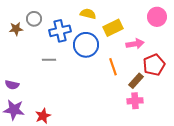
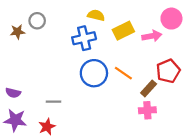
blue cross: (60, 31) -> (84, 38), moved
pink arrow: (135, 44) -> (152, 36), moved
blue circle: (86, 45) -> (94, 73), moved
gray line: (49, 60) -> (54, 102), moved
orange line: (113, 67) -> (123, 73), turned -36

